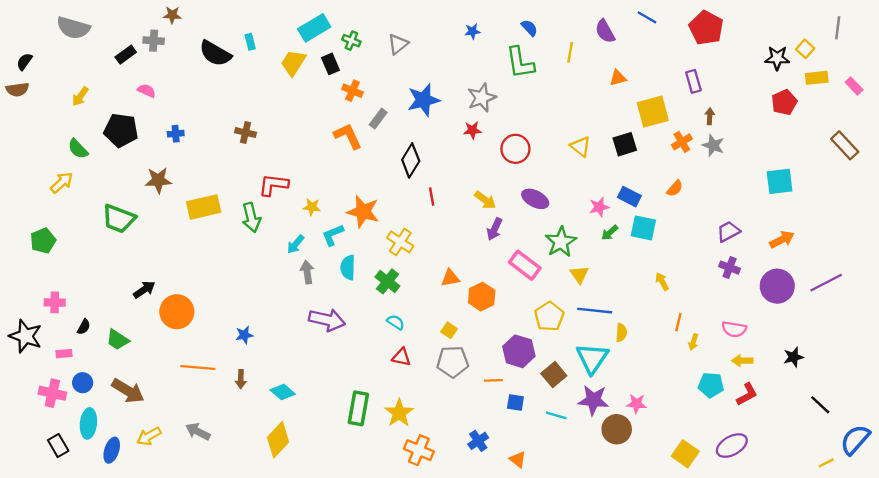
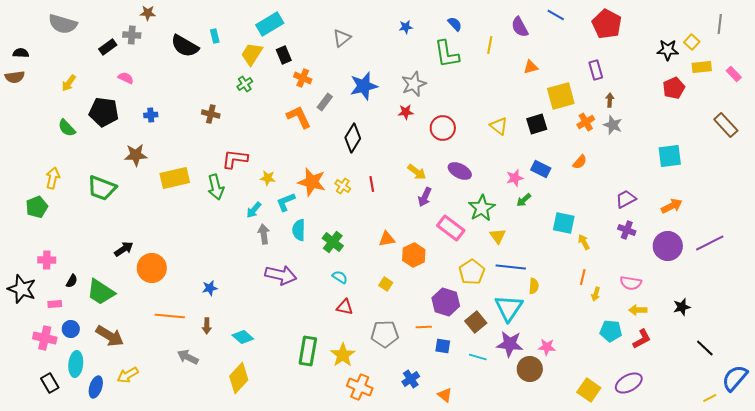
green cross: (351, 41) -> (245, 84), moved, turned 35
black semicircle: (24, 62) -> (21, 53), turned 56
yellow arrow: (62, 183) -> (53, 178), moved, turned -35
red line: (432, 197) -> (372, 184), moved
cyan square: (643, 228) -> (564, 223), moved
yellow cross: (400, 242) -> (343, 186), moved, size x0.7
yellow arrow: (662, 281) -> (584, 242), moved
green trapezoid: (118, 340) -> (101, 292), size x1.4
gray pentagon: (453, 362) -> (385, 334), moved
gray arrow: (198, 432) -> (188, 357), moved

